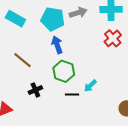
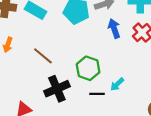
blue arrow: (57, 45) -> (114, 28), moved
black cross: (35, 90) -> (57, 89), size x1.6

